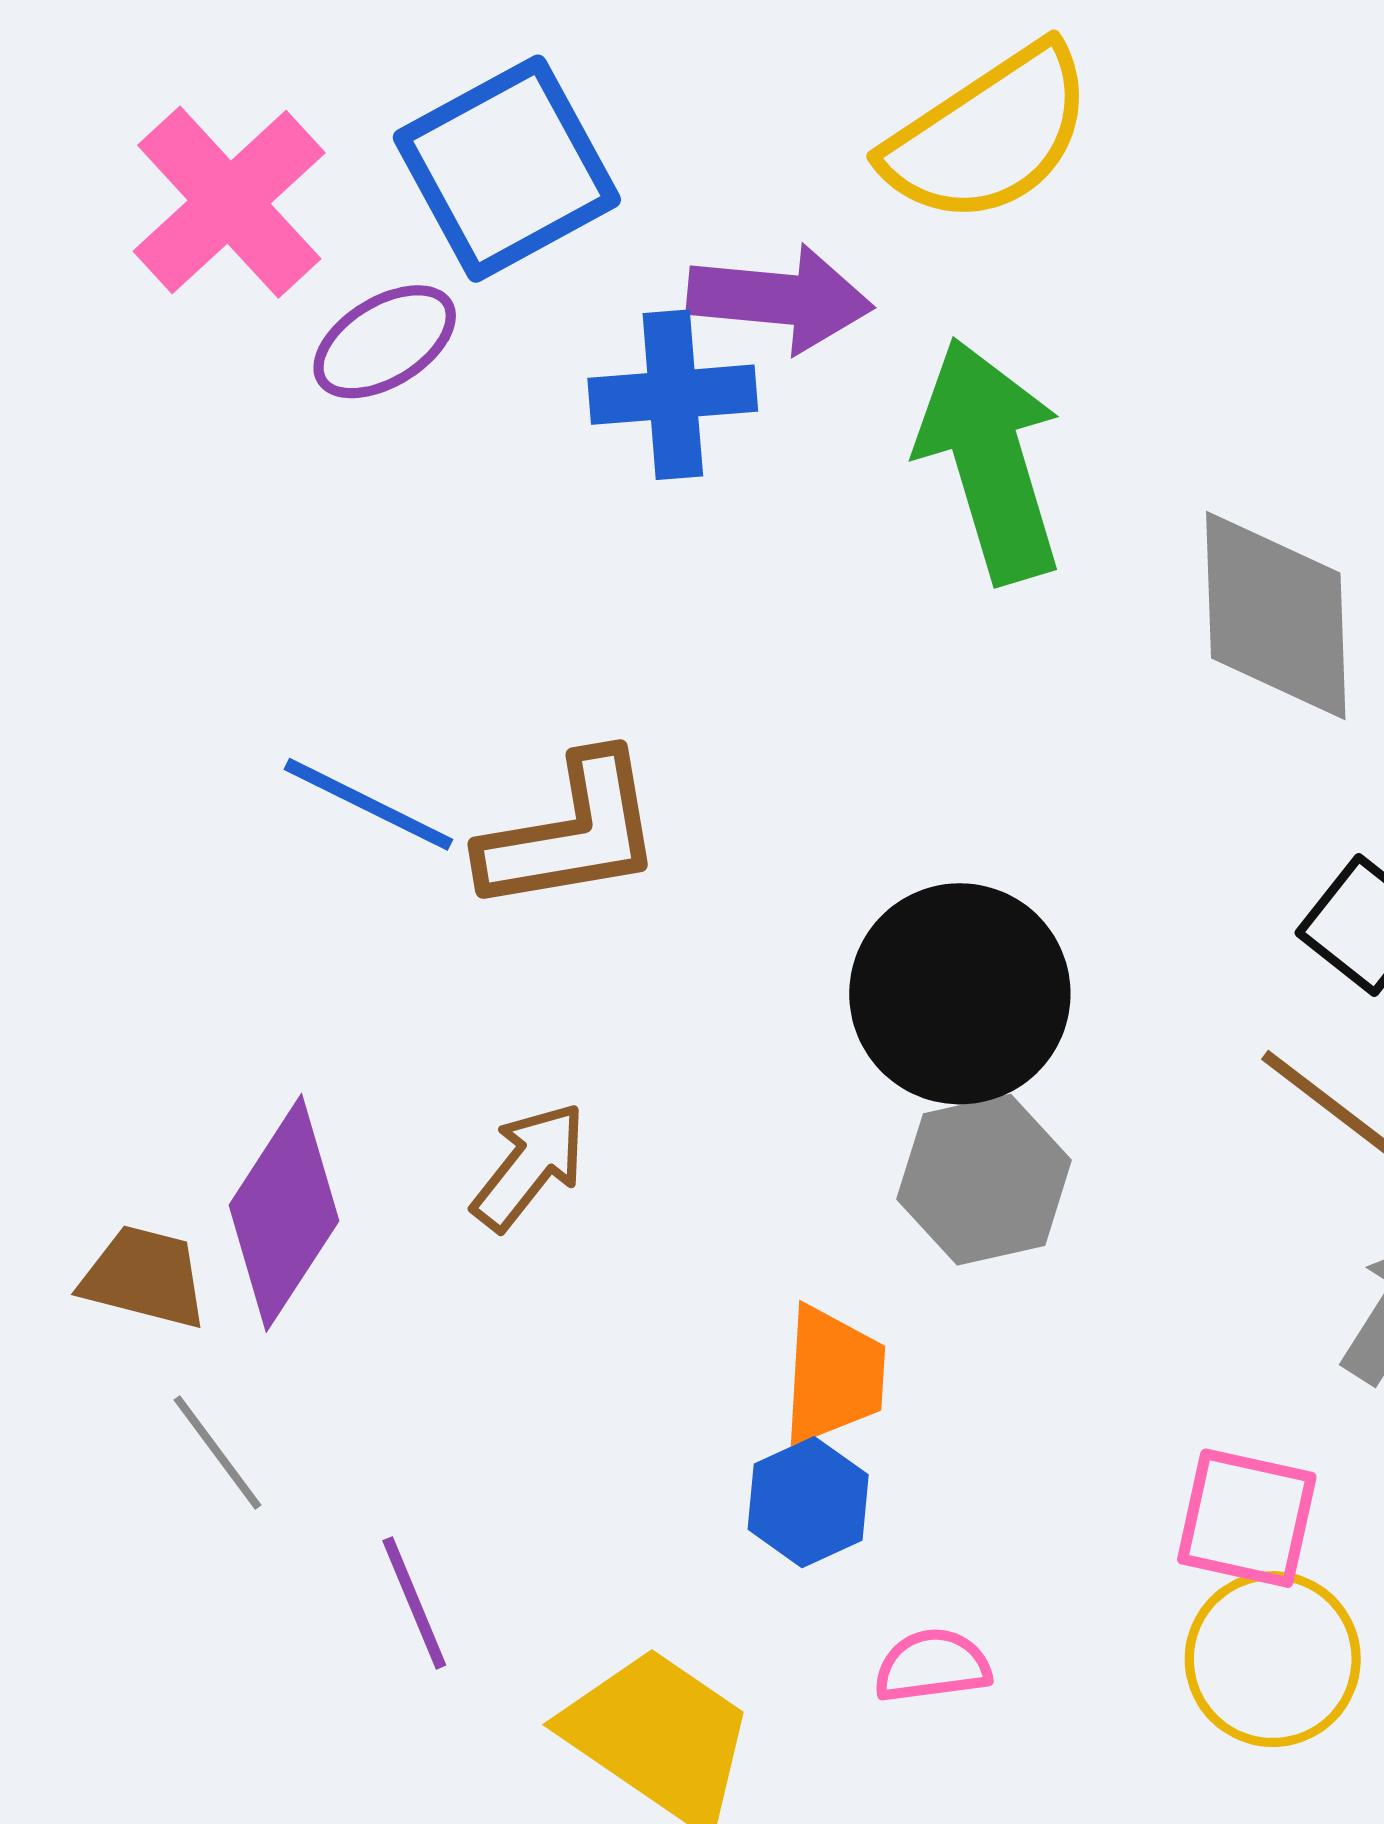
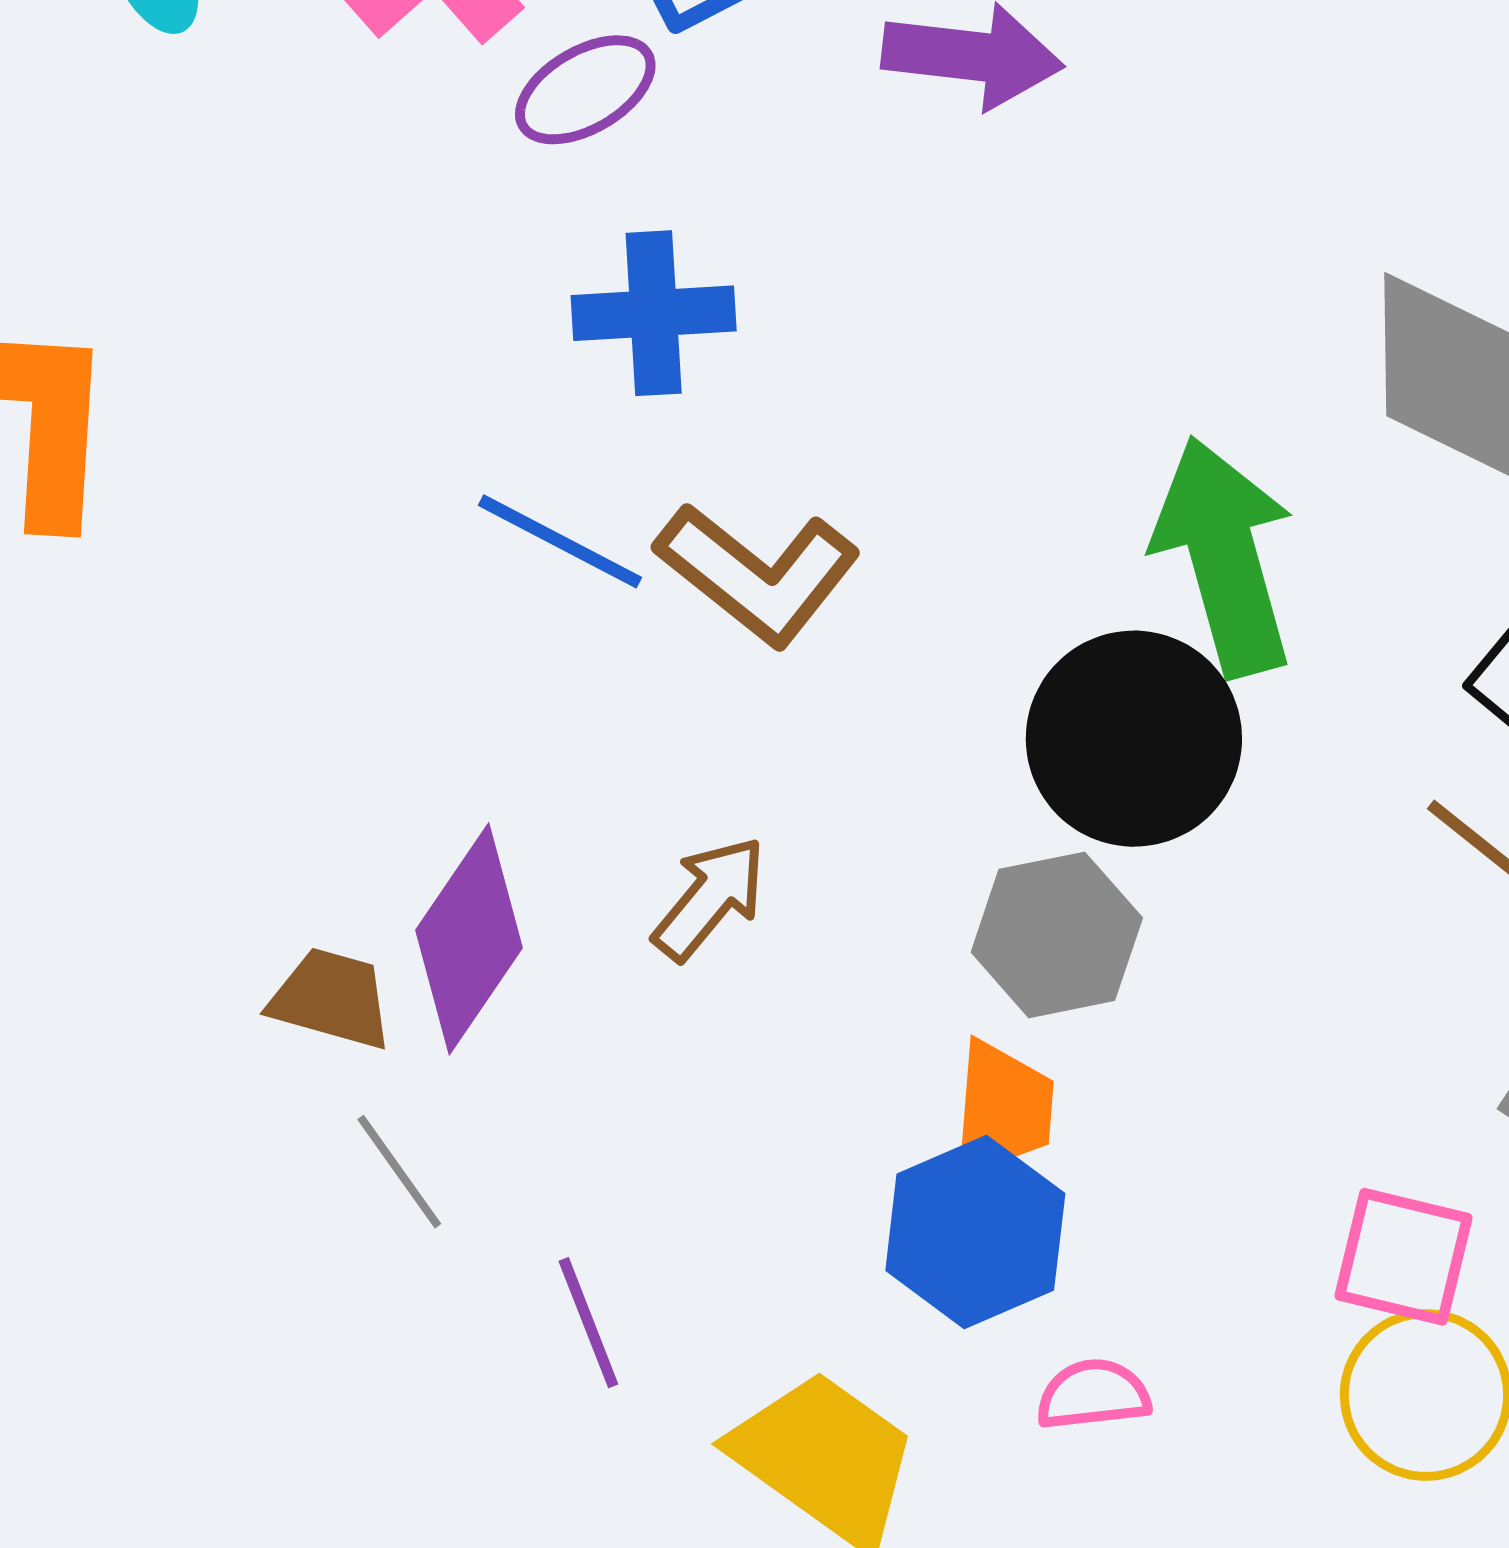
blue cross: (673, 395) -> (654, 313), moved
green arrow: (990, 460) -> (1224, 556), moved
brown L-shape: (572, 833) -> (758, 574), turned 47
gray hexagon: (984, 1180) -> (1057, 935), moved
blue hexagon: (808, 1502) -> (975, 1232), size x1.5

